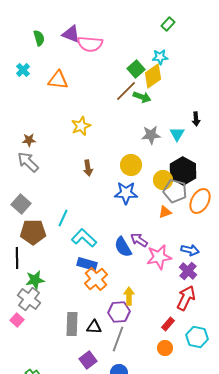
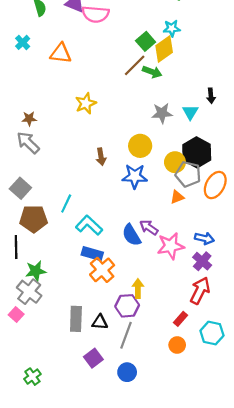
brown arrow: (88, 168) -> (101, 157), moved

